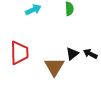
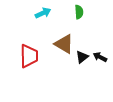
brown triangle: (54, 67) -> (64, 44), moved, turned -30

